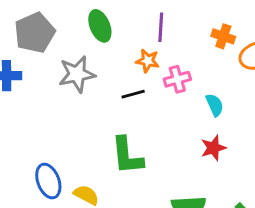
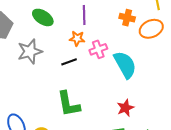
green ellipse: (100, 26) -> (43, 17), turned -30
cyan semicircle: (215, 105) -> (125, 65), size x1.8
red star: (213, 148) -> (125, 108), moved

